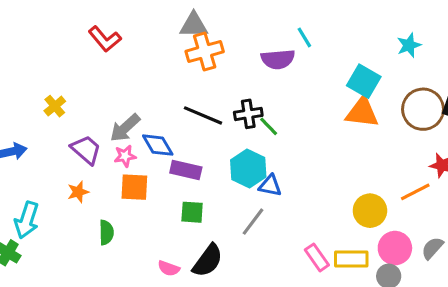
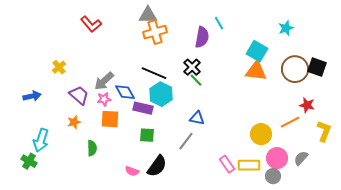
purple semicircle: (278, 59) -> (202, 37), turned -75
black cross: (248, 114) -> (192, 67), moved, turned -36
cyan hexagon: (248, 168) -> (161, 94), moved

